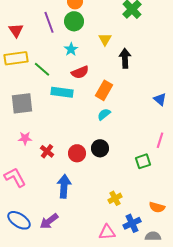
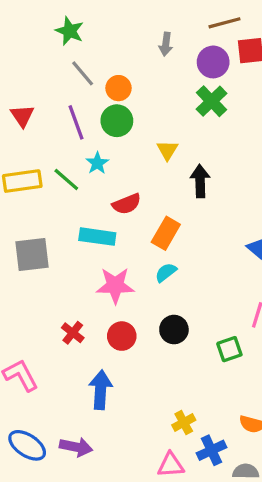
red triangle: (16, 30) -> (22, 116), moved
cyan star: (71, 49) -> (97, 163), moved
green line: (42, 69) -> (66, 179), moved
pink star: (25, 138) -> (115, 285), moved, size x1.6
black circle: (100, 148) -> (174, 330), moved
yellow cross: (115, 198) -> (184, 423), moved
purple arrow: (49, 221) -> (76, 447), turned -132

